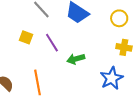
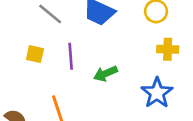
purple line: (52, 43) -> (71, 56), turned 36

